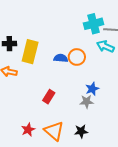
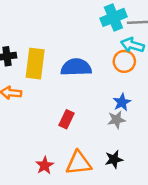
orange circle: (77, 57) -> (124, 61), moved
blue semicircle: (61, 58) -> (76, 67), size x1.6
orange triangle: (54, 131) -> (79, 163), turned -40

